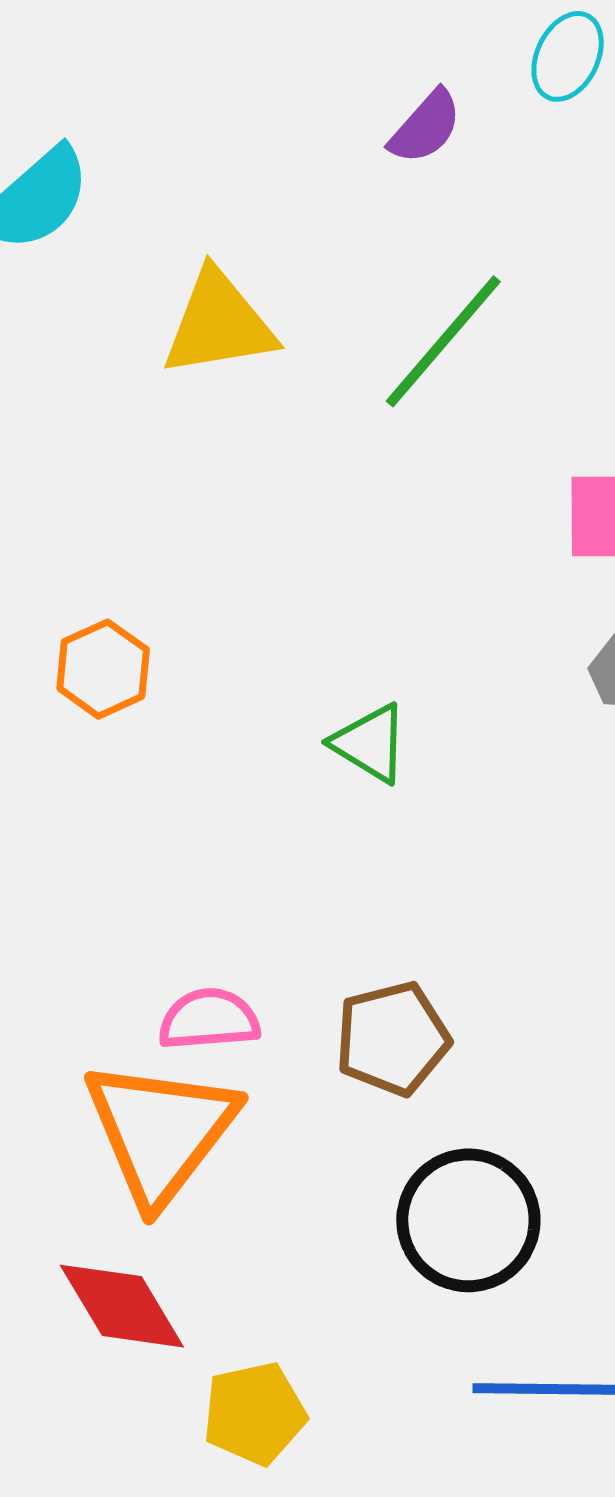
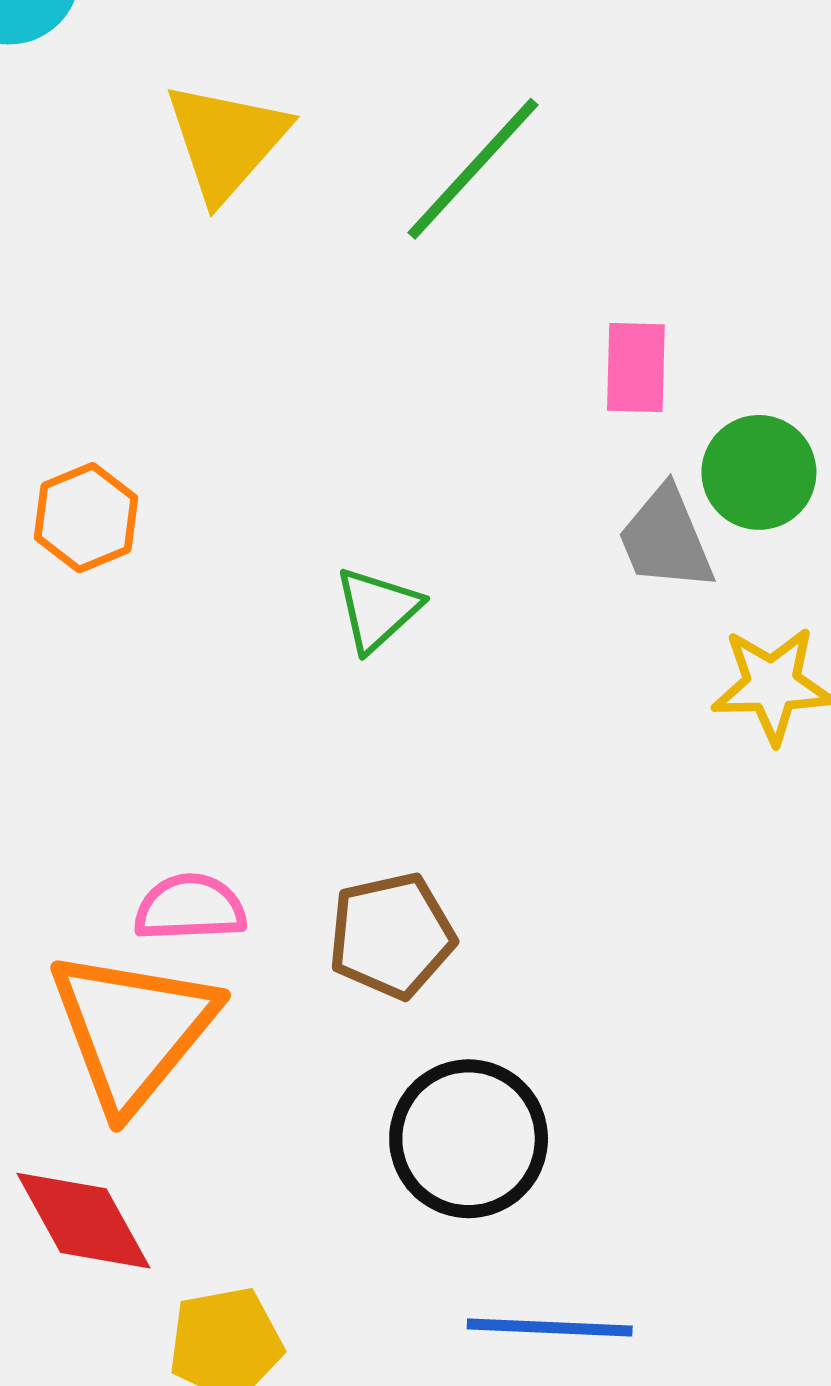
yellow triangle: (219, 324) -> (226, 141), turned -41
green triangle: (370, 743) -> (377, 609), turned 44

